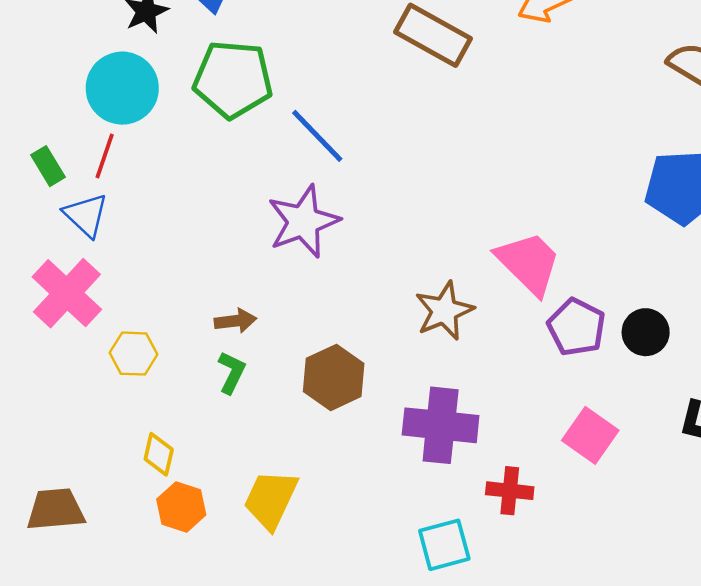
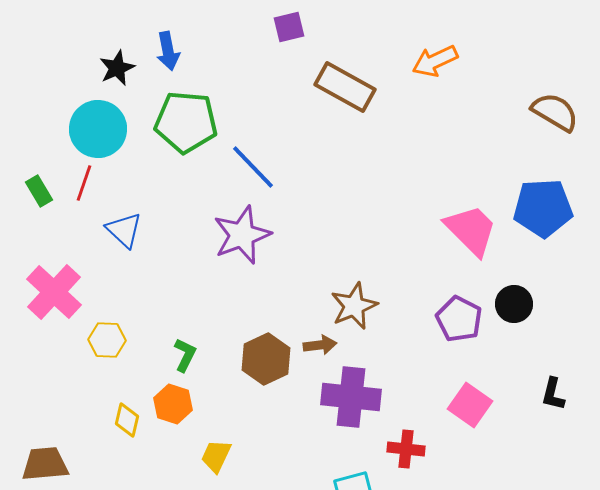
blue triangle: (86, 215) -> (124, 230), moved
pink trapezoid: (529, 263) -> (471, 230), moved
brown arrow: (235, 321) -> (320, 345), moved
black circle: (646, 332) -> (514, 304), moved
yellow trapezoid: (271, 499) -> (216, 456), size x0.7
orange hexagon: (181, 507) -> (173, 404), moved

